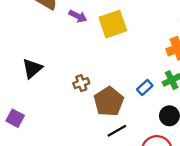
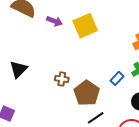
brown cross: (81, 83) -> (62, 79), turned 32

